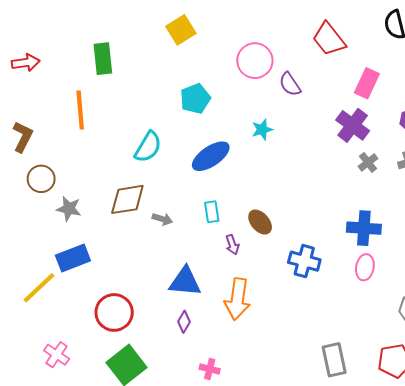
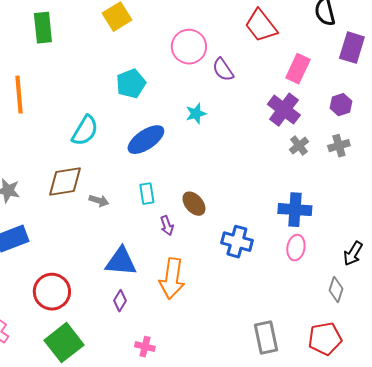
green rectangle: (103, 59) -> (43, 28), moved

